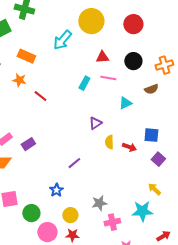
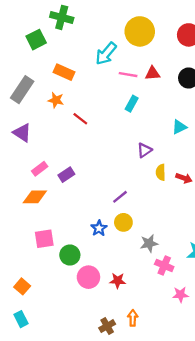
pink line: (108, 78) -> (128, 75), moved
yellow circle: (70, 215) -> (123, 222), moved
pink cross: (112, 222) -> (164, 265), turned 35

